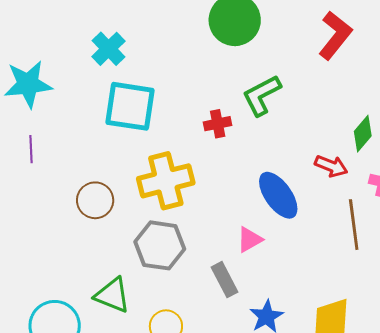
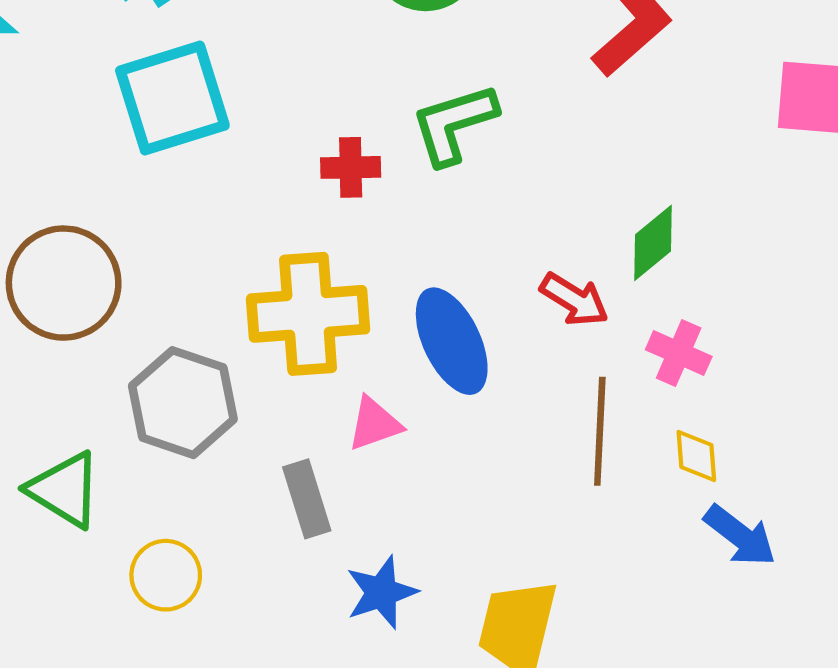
cyan square: (130, 106) -> (172, 98), turned -36
yellow cross: (166, 181) -> (308, 314), moved
brown circle: (95, 200) -> (64, 283), size x1.4

